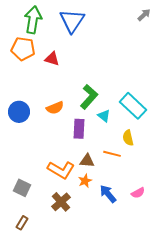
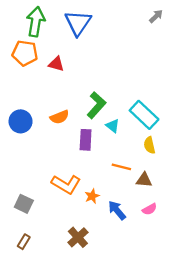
yellow semicircle: (128, 138) -> (149, 145), moved
brown triangle: (87, 161) -> (144, 180), moved
brown cross: (61, 202) -> (78, 237), moved

